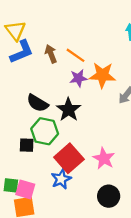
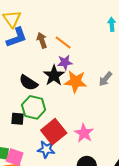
orange star: (102, 75) -> (76, 82), moved
black star: (69, 110) -> (54, 75), moved
blue star: (61, 179) -> (46, 149), turned 30

